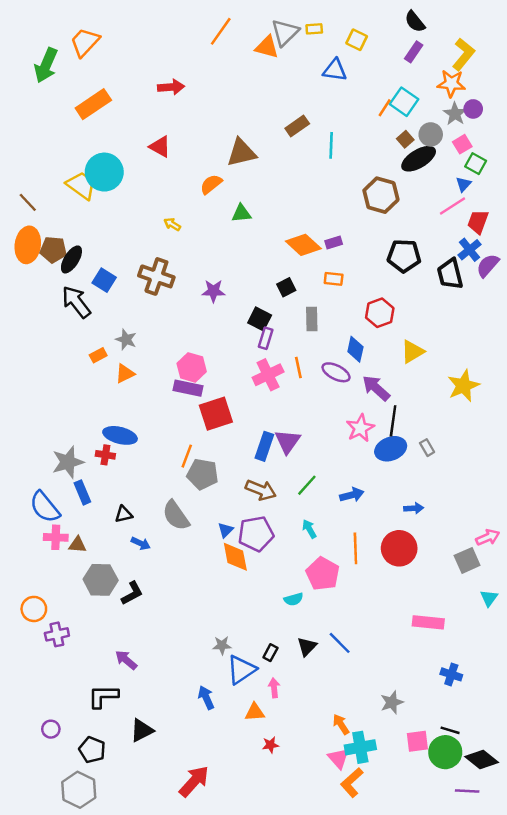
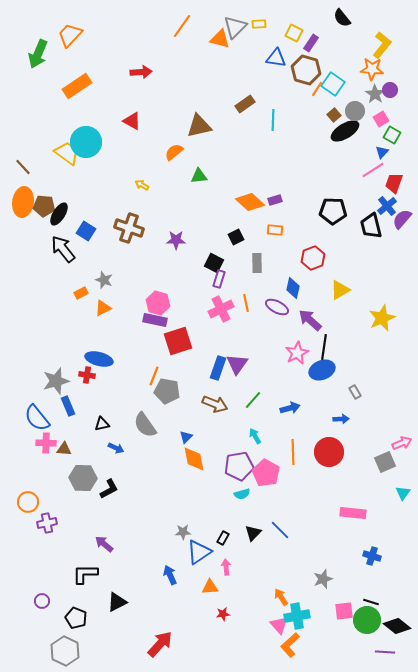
purple rectangle: (414, 52) -> (311, 43), moved
brown hexagon: (381, 195) -> (306, 70), moved
gray rectangle: (427, 448) -> (355, 392), moved
purple pentagon: (256, 534) -> (239, 466), moved

